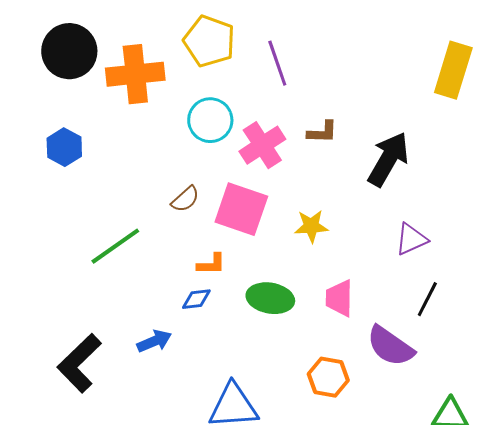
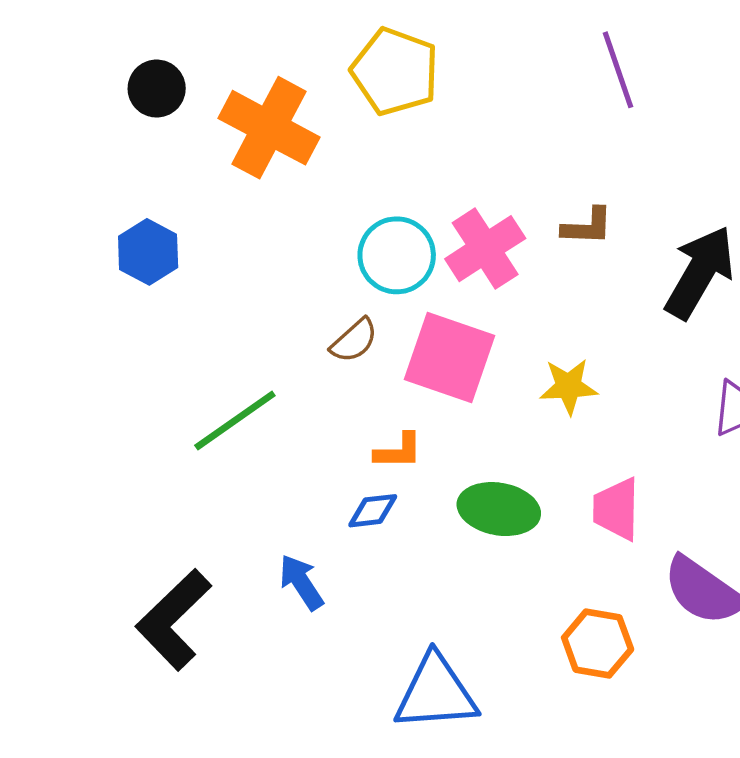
black circle: (69, 51) -> (157, 89), size x0.6
purple line: (277, 63) -> (618, 70), moved
orange cross: (135, 74) -> (269, 128), turned 34
cyan circle: (210, 120) -> (397, 255), moved
blue arrow: (154, 341) -> (301, 582), turned -100

